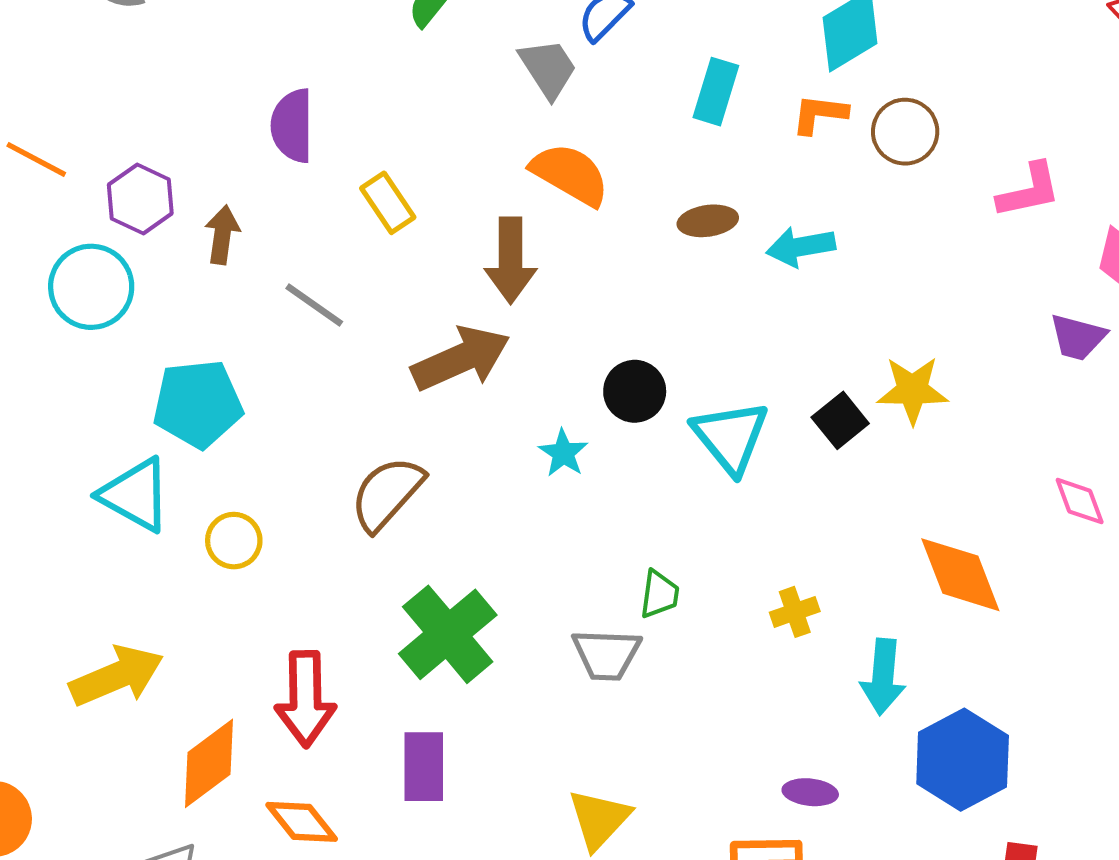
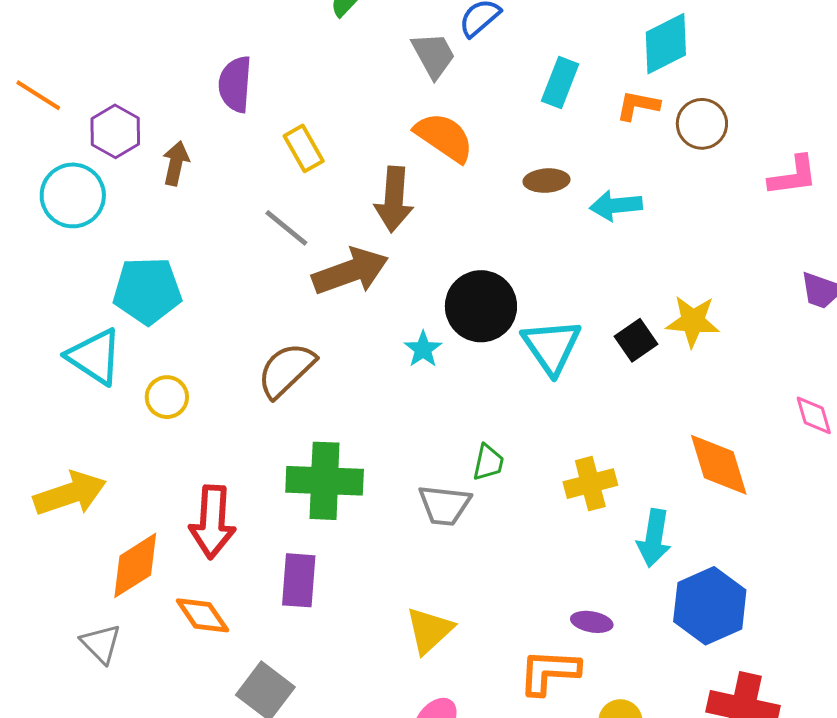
gray line: (314, 305) -> (286, 228), moved
black circle: (635, 391) -> (481, 306), size x1.5
yellow cross: (795, 612) -> (590, 484), size x1.4
green cross: (448, 634) -> (325, 481), turned 38

